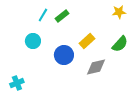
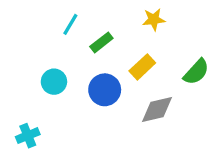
yellow star: (119, 12) -> (154, 19), moved
green rectangle: (62, 16) -> (101, 42), moved
cyan circle: (33, 41) -> (54, 82), moved

